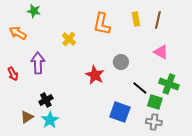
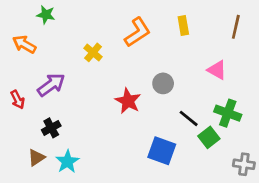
brown line: (158, 20) -> (236, 27), moved
orange L-shape: (102, 24) -> (137, 32), turned -135
purple arrow: (38, 63) -> (51, 85), turned 55
black cross: (46, 100) -> (51, 128), moved
green square: (155, 102) -> (209, 137), turned 35
gray cross: (154, 122) -> (244, 164), moved

